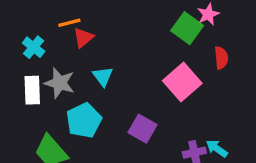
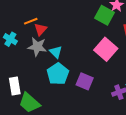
gray star: (60, 83) -> (37, 47), moved
white rectangle: (32, 90) -> (15, 86), moved
cyan pentagon: (84, 120) -> (58, 74), moved

